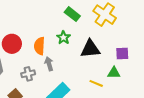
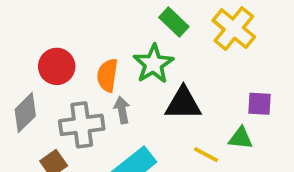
green star: (63, 38) -> (153, 64), size x1.5
black triangle: (90, 49) -> (183, 104), moved
gray cross: (28, 74) -> (82, 125), size x1.6

